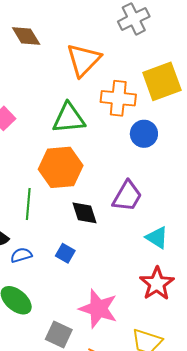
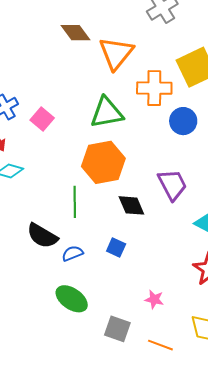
brown diamond: (26, 36) -> (76, 33), moved
purple trapezoid: (127, 196) -> (172, 185), turned -52
pink star: (98, 309) -> (154, 299), size x0.5

